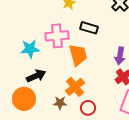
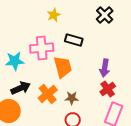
orange cross: (75, 87) -> (48, 94), moved
brown star: (60, 103) -> (72, 98), moved

